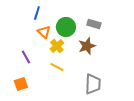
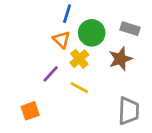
blue line: (37, 13) -> (67, 14), moved
purple line: (26, 57) -> (51, 74), moved, turned 72

